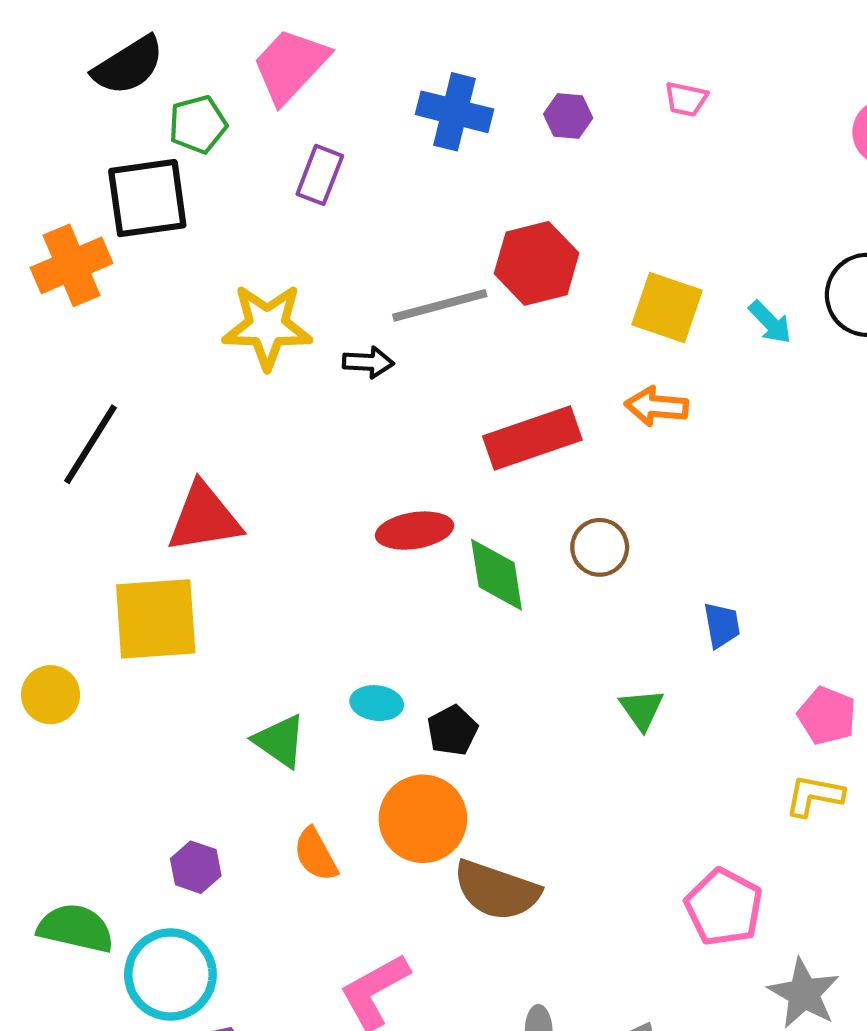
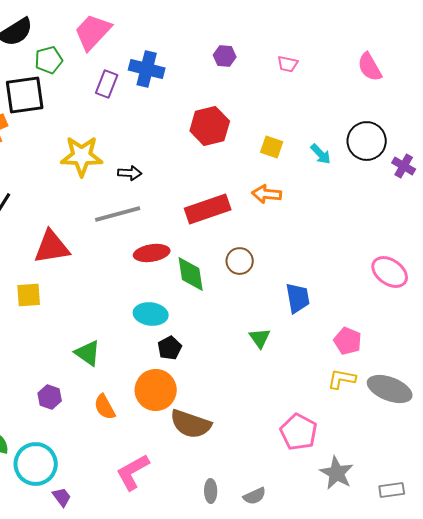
pink trapezoid: (686, 99) -> (288, 64), moved
blue cross: (454, 112) -> (147, 69), moved
gray line: (440, 305) -> (118, 214), moved
yellow square: (667, 307) -> (272, 147), size x0.7
yellow square: (156, 619) -> (29, 295), size x0.6
blue trapezoid: (722, 625) -> (298, 298), size x1.4
cyan ellipse: (377, 703) -> (151, 314), moved, size x1.4
purple hexagon: (196, 867) -> (50, 397), moved

